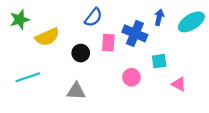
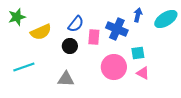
blue semicircle: (93, 17) -> (76, 24), moved
pink circle: (131, 77) -> (114, 67), size x1.6
pink triangle: (179, 84) -> (143, 73), moved

